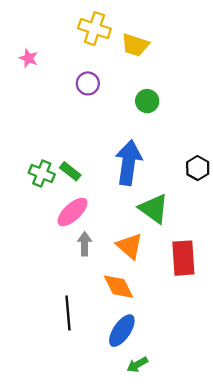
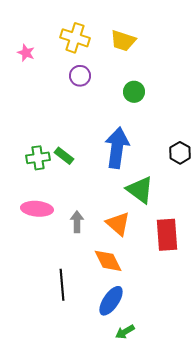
yellow cross: (94, 29) -> (75, 38), moved
green cross: (42, 174) -> (38, 158), turned -30
pink ellipse: (72, 212) -> (37, 209), moved, turned 48

